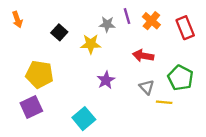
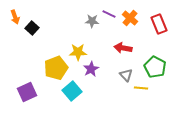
purple line: (127, 16) -> (109, 14), turned -48
black square: (59, 32) -> (32, 28), moved
yellow star: (91, 44) -> (78, 52), moved
yellow pentagon: (39, 74) -> (56, 68), moved, turned -30
cyan square: (84, 119) -> (72, 91), moved

